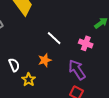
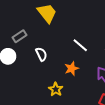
white semicircle: (14, 65) -> (41, 54), moved

